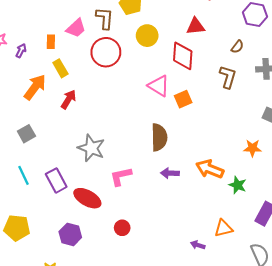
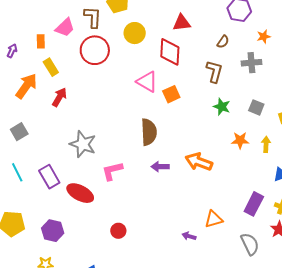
green star: (238, 185) -> (222, 107), moved
red circle: (122, 228) -> (118, 231), moved
purple hexagon: (70, 234) -> (53, 231), moved

